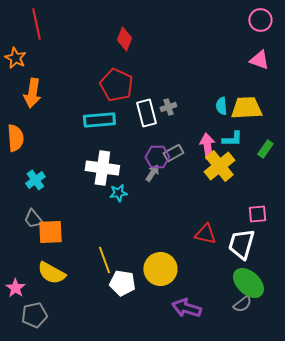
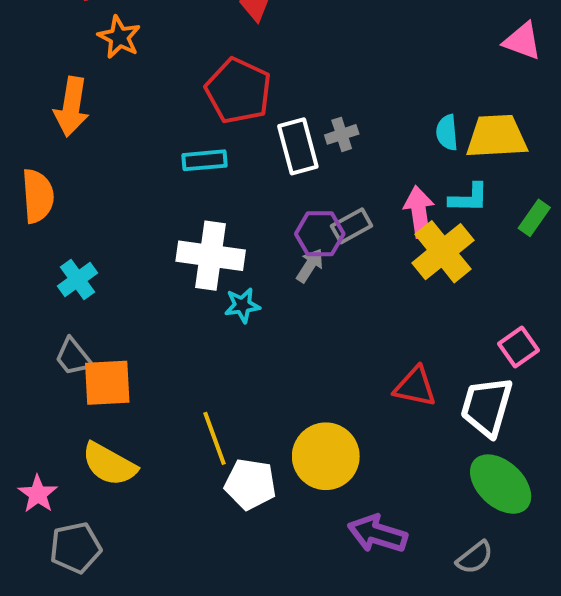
orange star: (15, 58) -> (119, 37), moved
cyan rectangle: (99, 120) -> (205, 160), size x0.7
pink square: (257, 214) -> (518, 347), turned -30
gray semicircle: (242, 304) -> (475, 558), moved

